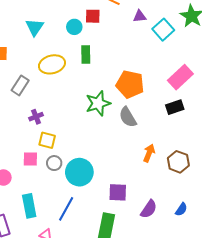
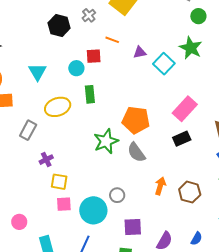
pink square: (30, 159) -> (64, 204), moved
gray circle: (54, 163) -> (117, 195), moved

